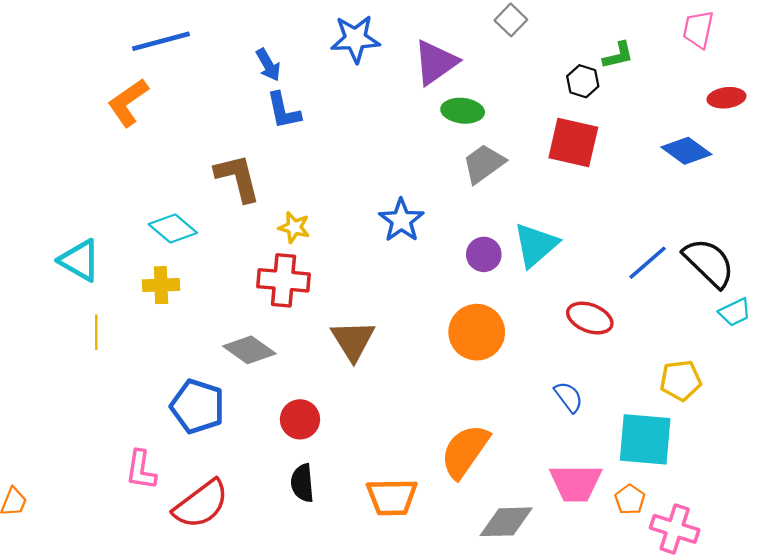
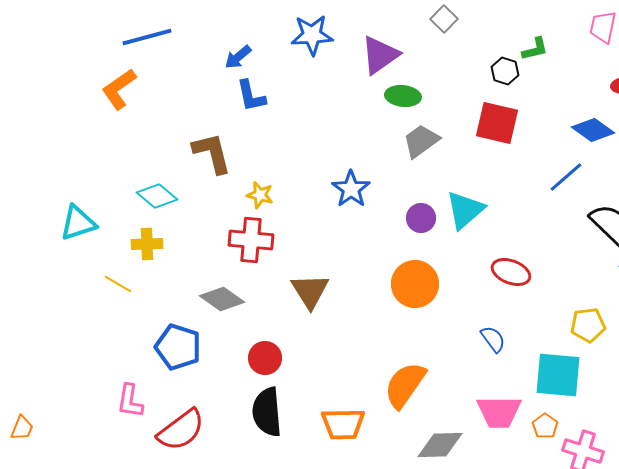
blue arrow: (268, 65) -> (238, 57), turned 80
cyan triangle: (80, 260) -> (78, 223), turned -48
blue line: (648, 263) -> (566, 177), moved
yellow line: (96, 332) -> (118, 284), moved, turned -60
black semicircle: (302, 483) -> (267, 412), size x1.5

